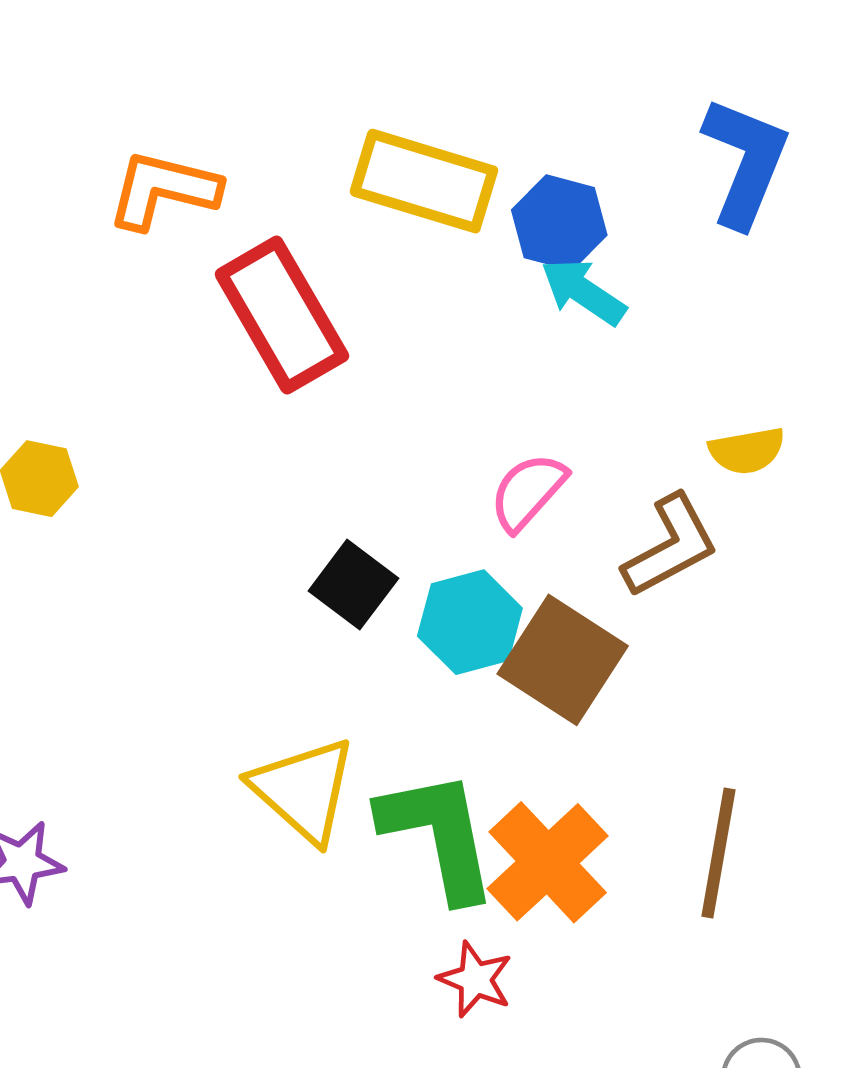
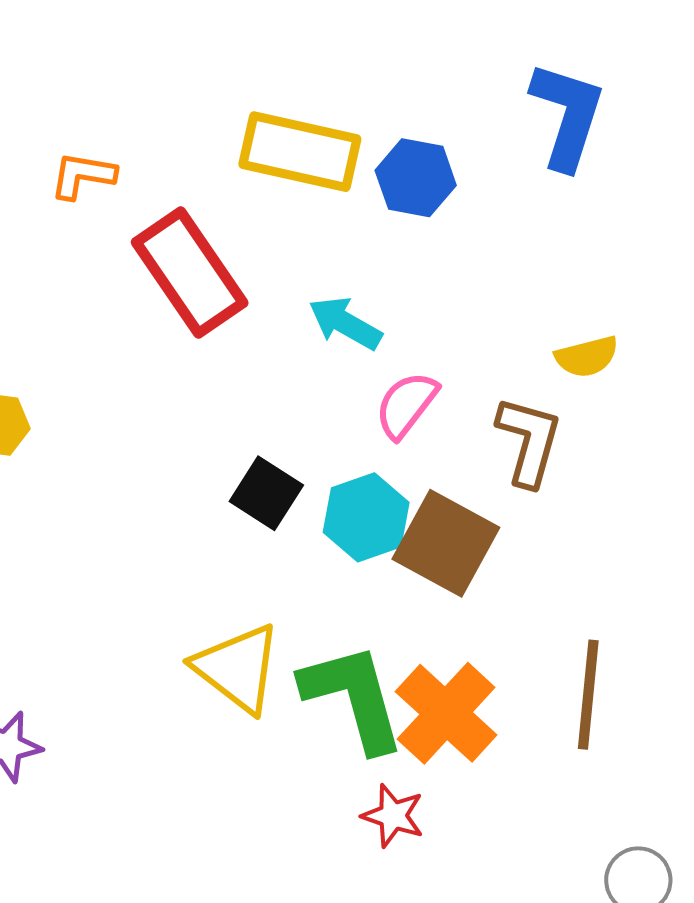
orange L-shape: (163, 190) -> (83, 175), size x0.7
cyan arrow: (583, 292) -> (345, 323), moved
brown L-shape: (670, 546) -> (529, 441), turned -42

